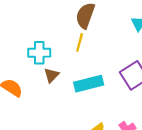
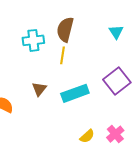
cyan cross: (39, 53) -> (33, 40), moved

